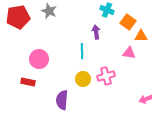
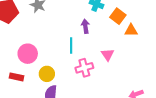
pink triangle: (129, 53) -> (108, 55), moved, turned 48
pink cross: (106, 76) -> (84, 68), moved
yellow circle: (83, 79) -> (47, 74), moved

